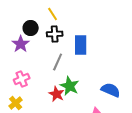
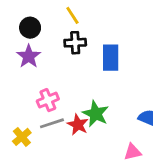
black circle: (31, 28) -> (30, 28), moved
gray line: (58, 62) -> (52, 123), moved, turned 48
pink cross: (22, 79) -> (48, 100), moved

